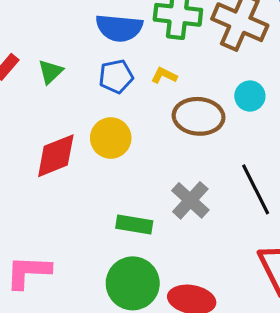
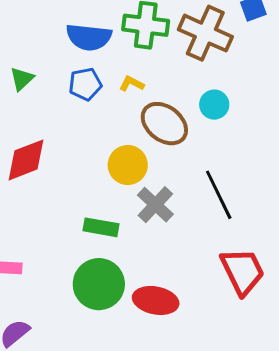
brown ellipse: (199, 116) -> (164, 124), turned 33
yellow circle: (111, 138) -> (128, 165), moved

